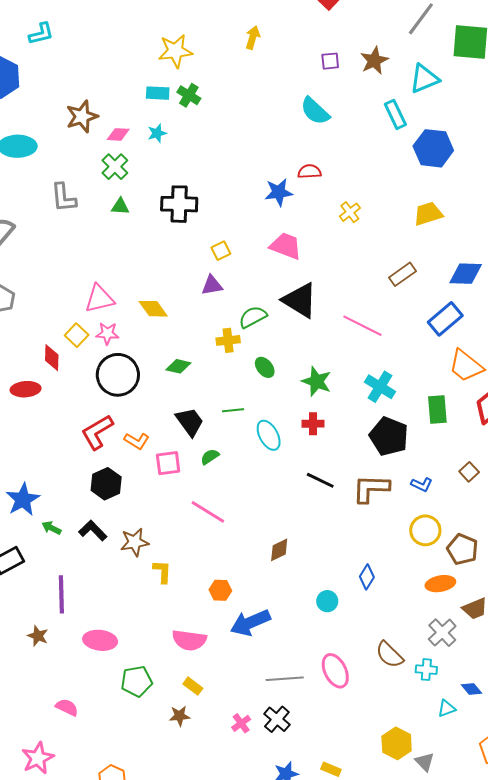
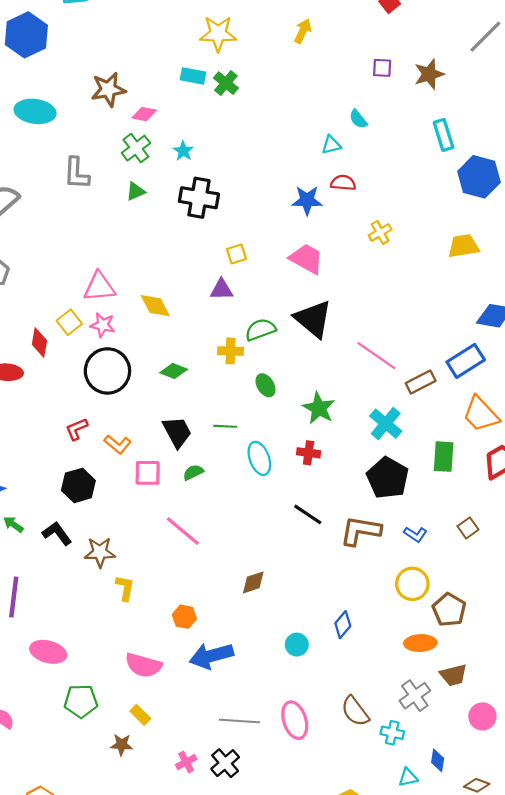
cyan triangle: (424, 79) -> (331, 145), moved, size x0.6
cyan semicircle: (315, 111) -> (358, 119), size x0.6
cyan star: (157, 133) -> (183, 151), moved, turned -30
green triangle: (120, 206) -> (136, 191), turned -36
brown rectangle: (403, 274) -> (421, 382), moved
red L-shape: (97, 432) -> (77, 429), size x0.6
blue diamond: (472, 689) -> (438, 760), turned 40

